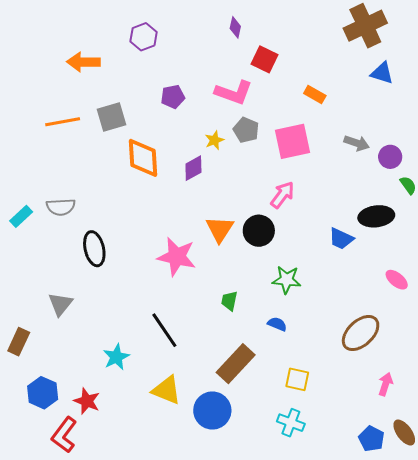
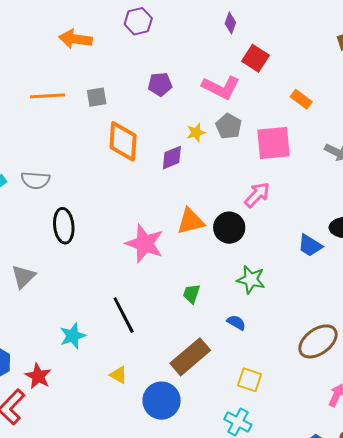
gray square: (112, 117) -> (97, 97), size x0.7
orange triangle: (220, 229) -> (191, 221), turned 36
yellow triangle: (167, 390) -> (119, 375), size x0.6

